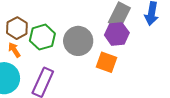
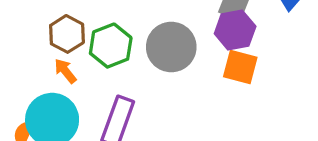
orange square: (107, 62) -> (240, 67), moved

